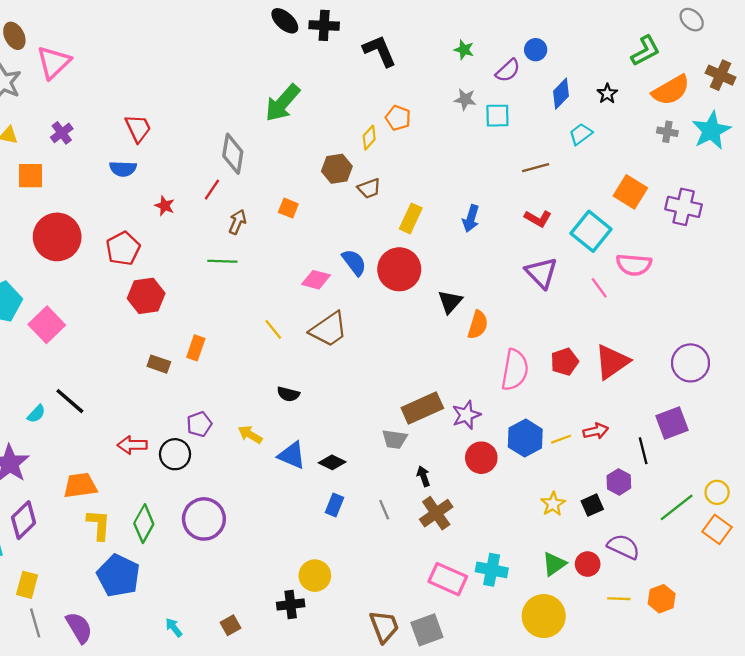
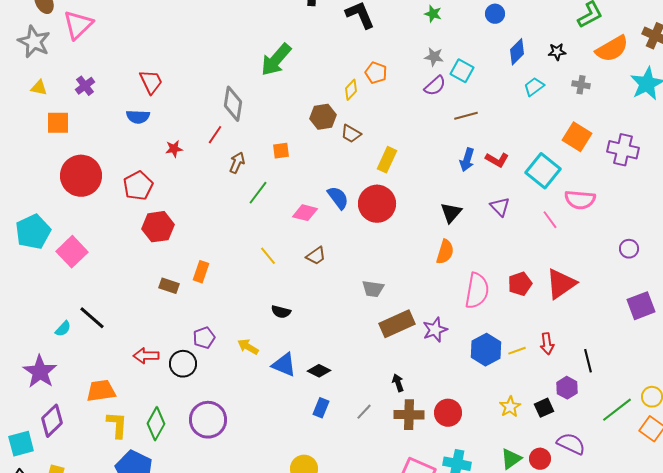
purple semicircle: (508, 70) -> (435, 86), moved
black star: (607, 94) -> (557, 52), turned 30
cyan square: (497, 116) -> (462, 71), turned 30
gray cross: (667, 132) -> (581, 85), moved
brown line: (536, 168) -> (466, 116), moved
brown trapezoid: (369, 188) -> (351, 134), turned 50
red star: (165, 206) -> (174, 149), turned -30
orange square: (288, 208) -> (281, 151), turned -30
blue arrow: (471, 218) -> (467, 160), moved
green line: (222, 261) -> (258, 193), moved, turned -55
purple triangle: (541, 273) -> (500, 207), size x0.7
black triangle: (450, 302) -> (451, 213), moved
brown trapezoid: (329, 329) -> (316, 256), size x0.6
purple circle: (690, 363) -> (629, 249), moved, size x0.6
purple square: (672, 423) -> (641, 306), moved
red arrow: (596, 431) -> (547, 344), turned 95
gray trapezoid: (395, 439) -> (373, 289), moved
red circle: (481, 458) -> (448, 413), moved
gray line: (384, 510) -> (364, 412), turned 66
brown cross: (436, 513) -> (409, 415), turned 36

